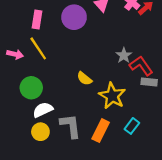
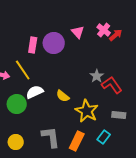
pink rectangle: (37, 20) -> (33, 45), moved
gray rectangle: (149, 82) -> (119, 115), moved
white semicircle: (43, 110) -> (35, 92), moved
yellow circle: (40, 132) -> (16, 142), moved

